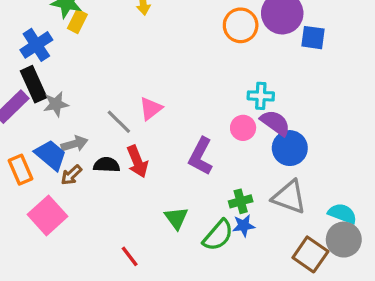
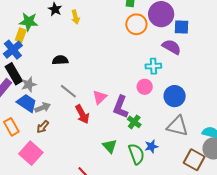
yellow rectangle: (77, 21) -> (21, 35), moved
pink triangle: (151, 109) -> (100, 97), moved
purple semicircle: (275, 123) -> (172, 47), moved
blue trapezoid: (51, 155) -> (27, 103), moved
black semicircle: (107, 165) -> (60, 60), moved
green cross: (241, 201) -> (134, 122), moved, turned -32
green semicircle: (218, 235) -> (136, 154), turned -55

